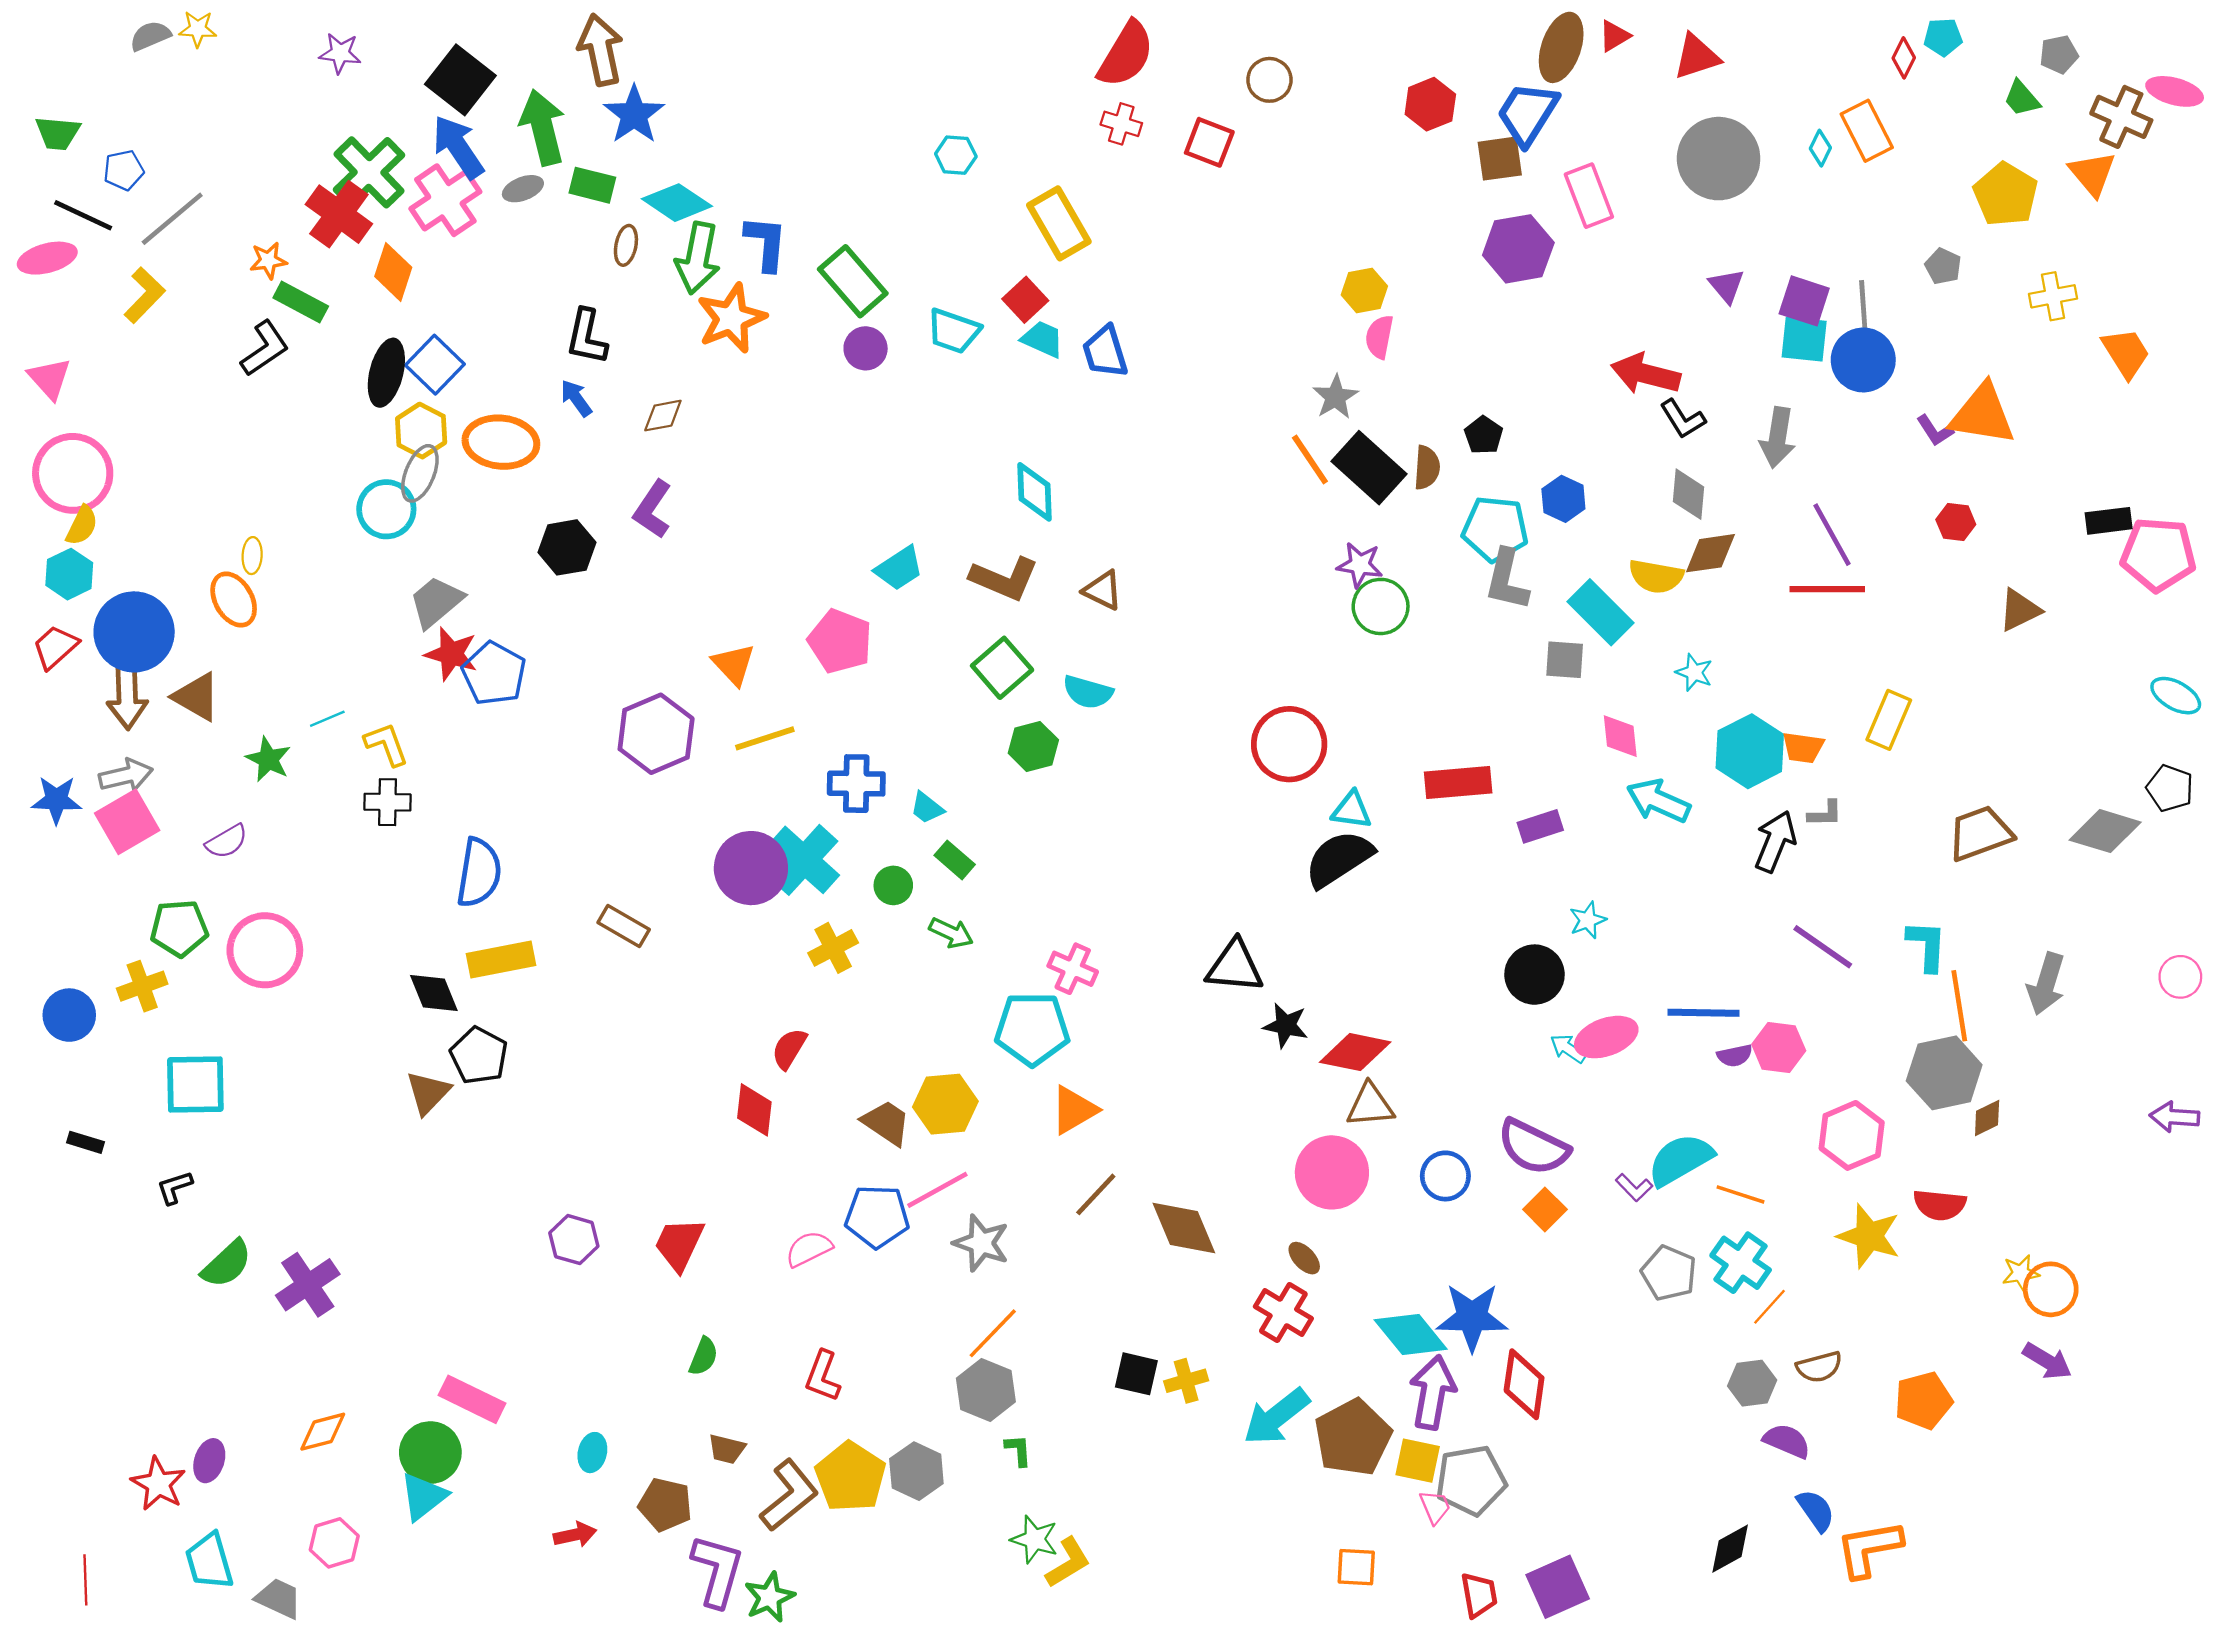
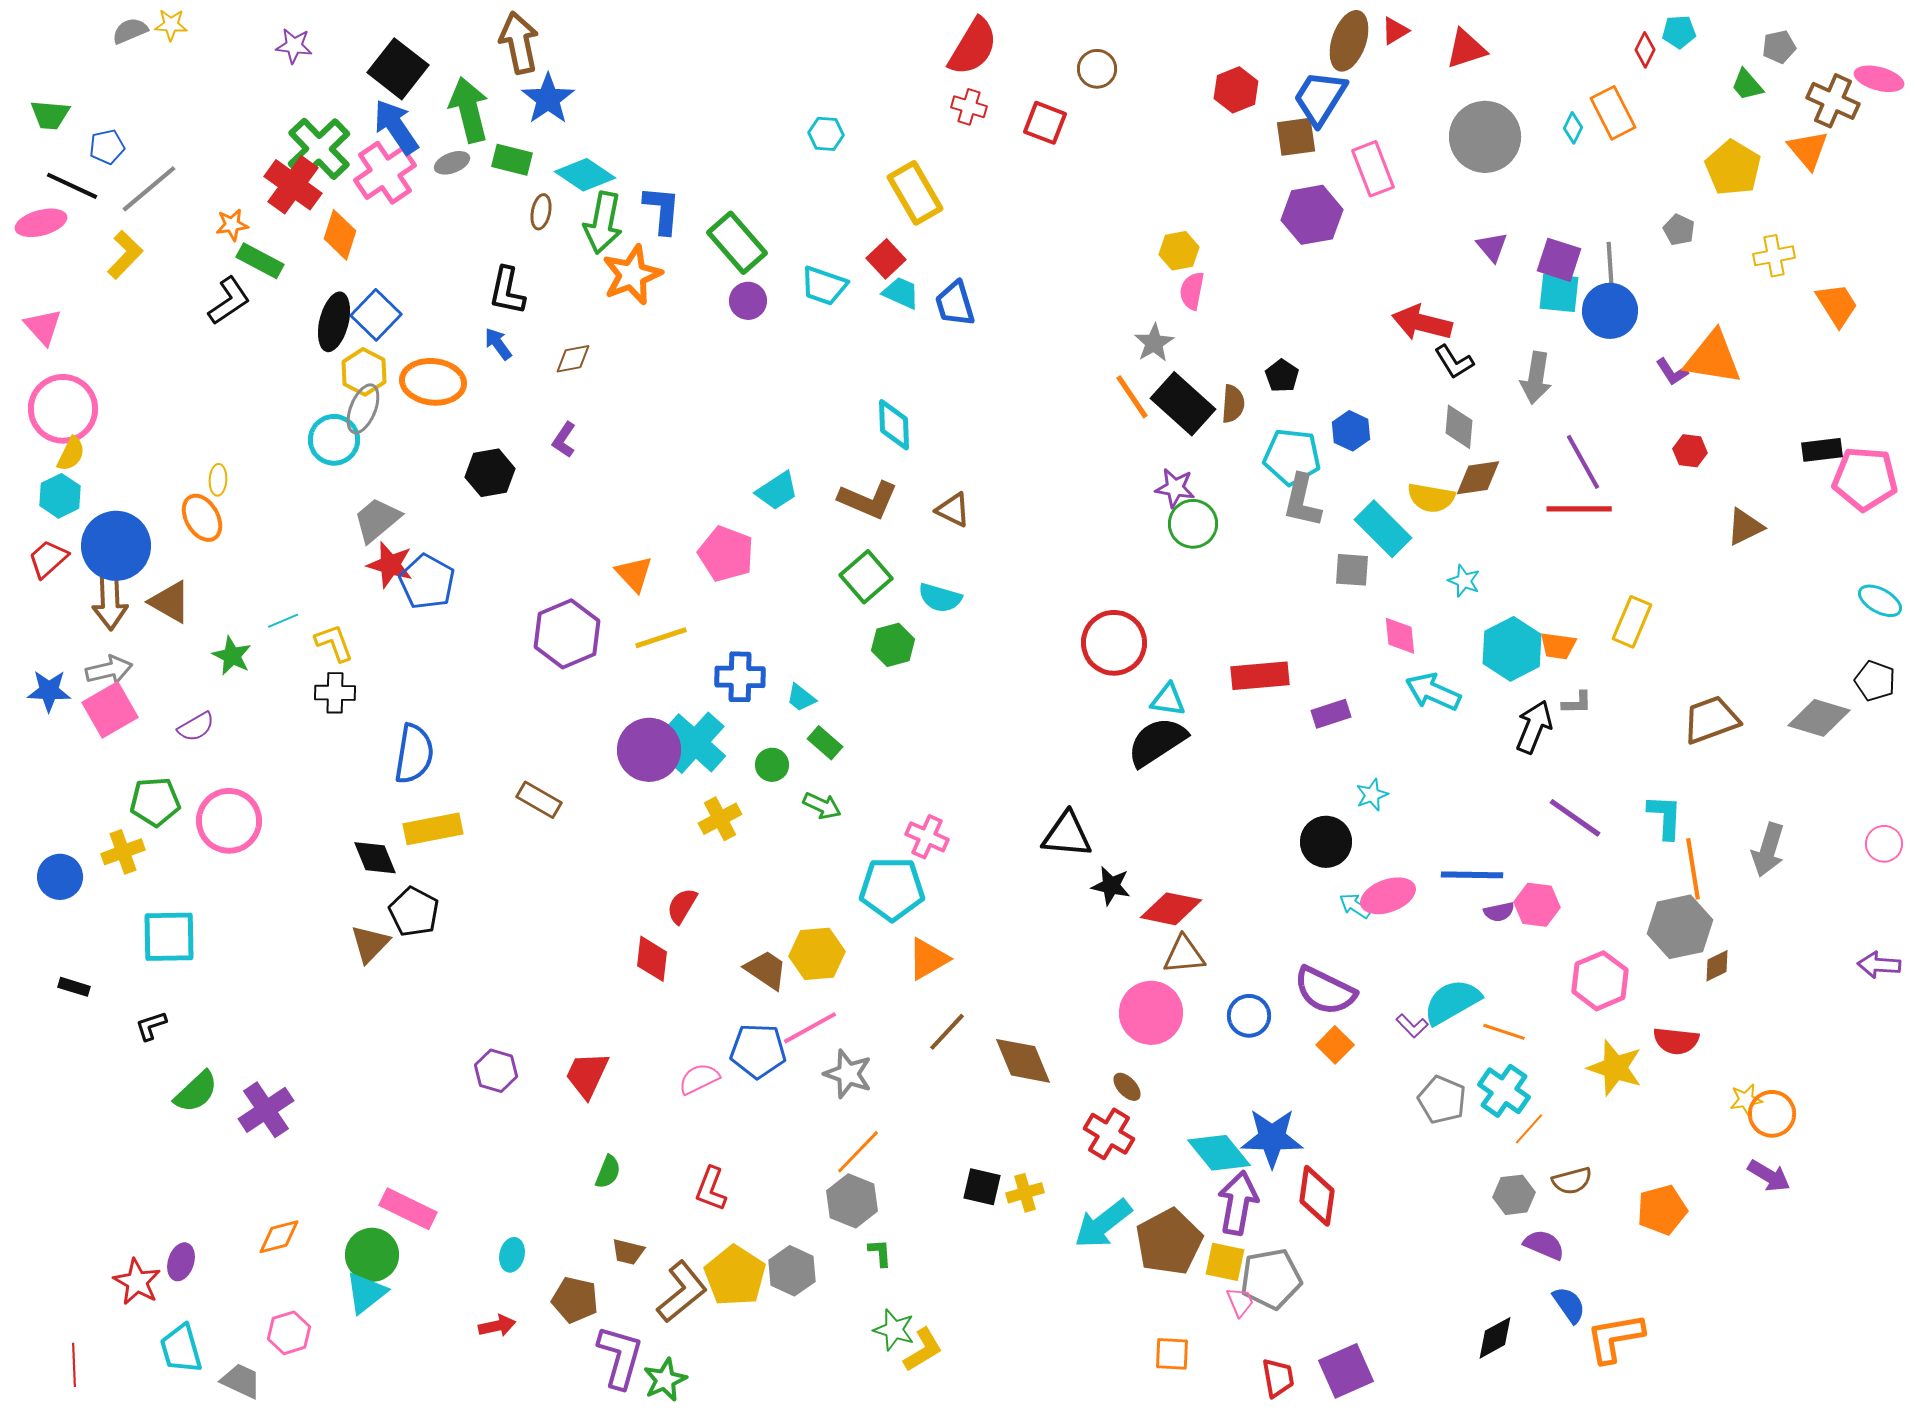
purple L-shape: (653, 509) -> (564, 440), size x0.7

